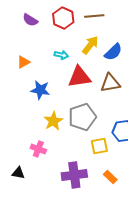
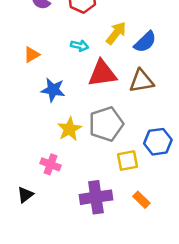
black triangle: (18, 173) -> (25, 195), turned -48

